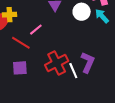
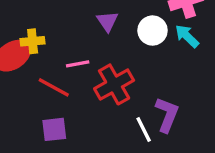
pink line: (36, 30) -> (78, 64), turned 32
red cross: (57, 63) -> (114, 84), moved

